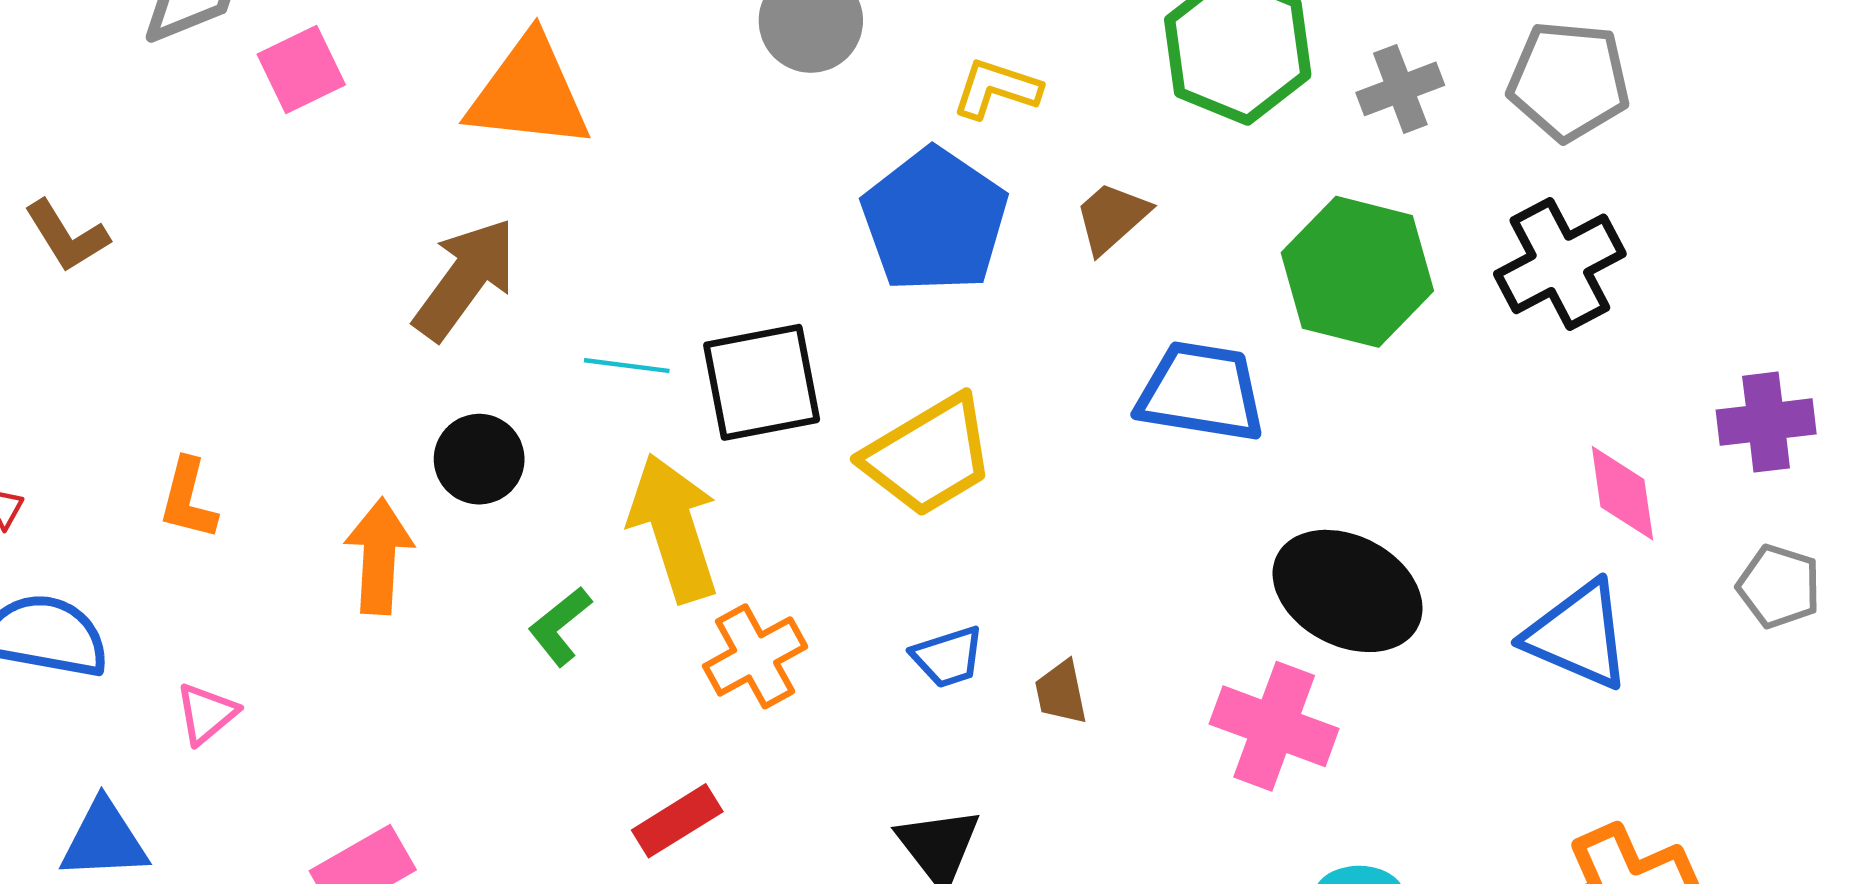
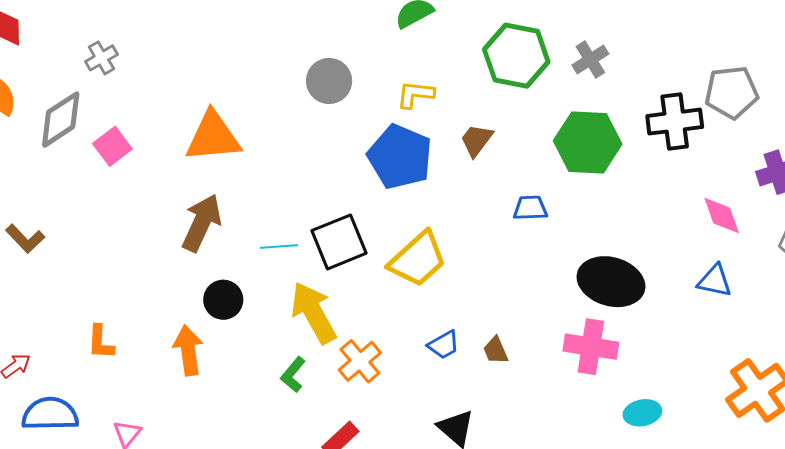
gray pentagon: (1569, 81) -> (732, 92), moved
black cross: (1560, 264) -> (675, 122), turned 32
blue trapezoid: (1201, 392) -> (530, 208), size x0.6
green L-shape: (560, 626) -> (293, 375), moved
blue triangle: (1578, 635) -> (715, 281), size x0.7

